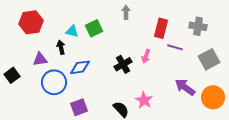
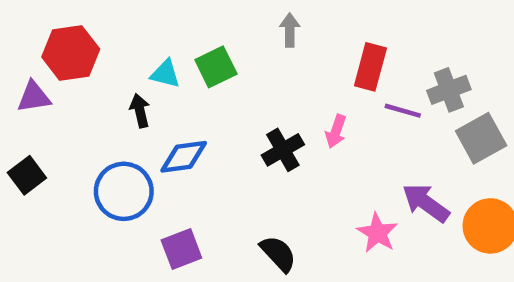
gray cross: (198, 26) -> (449, 90), moved, turned -30
purple triangle: (40, 59) -> (34, 97), moved
pink star: (144, 100) -> (377, 233), moved

